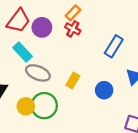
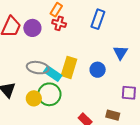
blue rectangle: (114, 46) -> (98, 19), moved
cyan rectangle: (23, 52) -> (53, 74), moved
yellow rectangle: (73, 81) -> (69, 67), size x1.5

